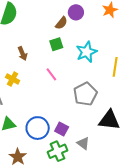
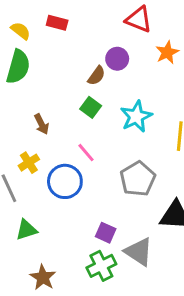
green square: (56, 44) -> (91, 107), turned -32
yellow cross: (13, 79) -> (29, 163), turned 32
blue circle: (38, 128) -> (65, 181), moved
gray triangle: (83, 143) -> (139, 252), size x1.5

